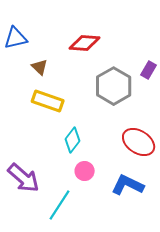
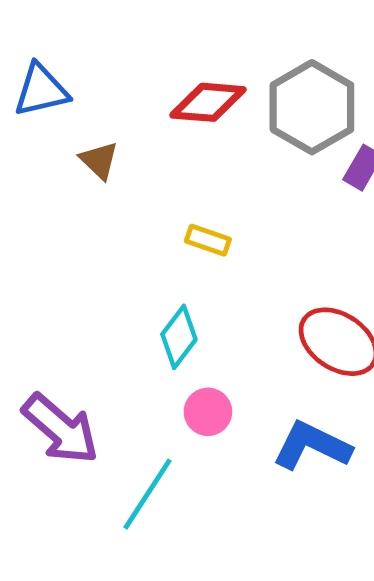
gray hexagon: (114, 86) -> (312, 107), moved
yellow rectangle: (48, 101) -> (208, 240), moved, size x0.6

